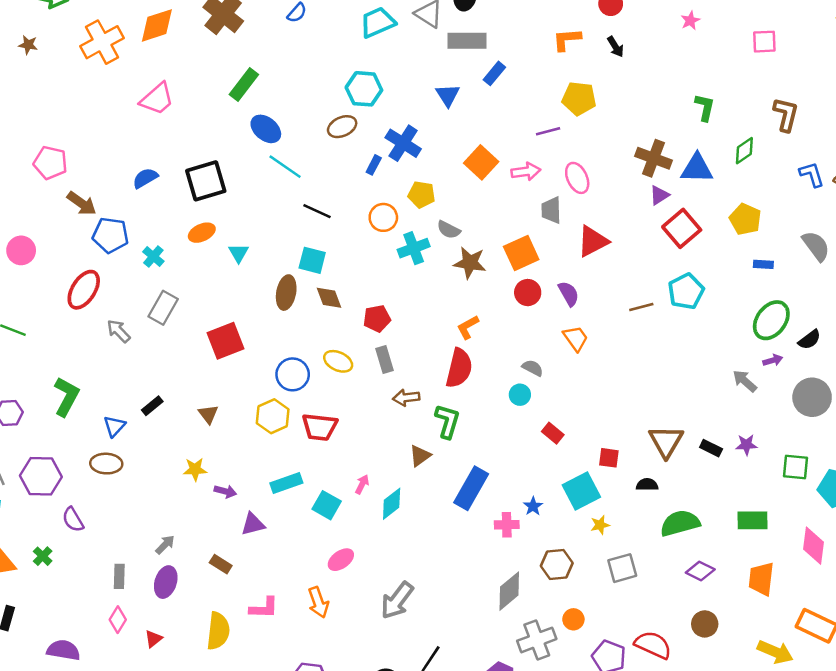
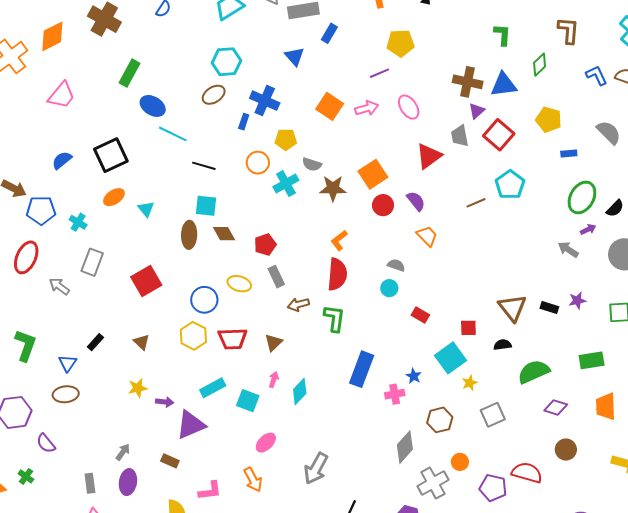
gray trapezoid: (551, 210) -> (460, 136), moved
brown triangle: (420, 456) -> (273, 343), moved
purple triangle: (253, 524) -> (191, 425), size x1.5

